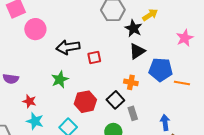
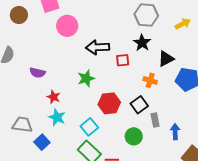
black star: (133, 28) -> (142, 43), moved
orange cross: (131, 82) -> (150, 80), moved
blue arrow: (165, 123) -> (175, 132), moved

